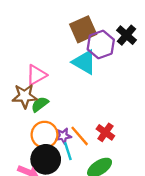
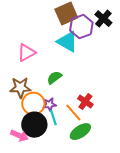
brown star: (25, 96) -> (20, 88), moved
green semicircle: (40, 104) -> (54, 78), moved
orange line: (80, 136) -> (73, 113), moved

